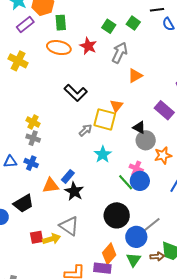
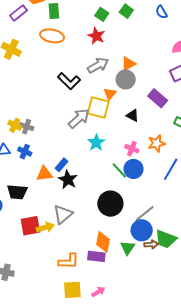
red star: (88, 46) -> (96, 36), moved
gray arrow: (120, 53) -> (98, 65), moved, turned 35
yellow cross: (33, 122) -> (15, 125), moved
gray arrow: (85, 130) -> (79, 118), size x1.6
gray circle: (146, 140) -> (126, 79), moved
pink cross: (136, 168) -> (132, 149), moved
black trapezoid: (23, 203) -> (17, 192), turned 35
gray triangle: (69, 226) -> (63, 214), turned 45
red square: (37, 237) -> (30, 226), size x1.5
blue circle: (136, 237) -> (142, 230), moved
orange diamond: (109, 254) -> (103, 242), turned -30

